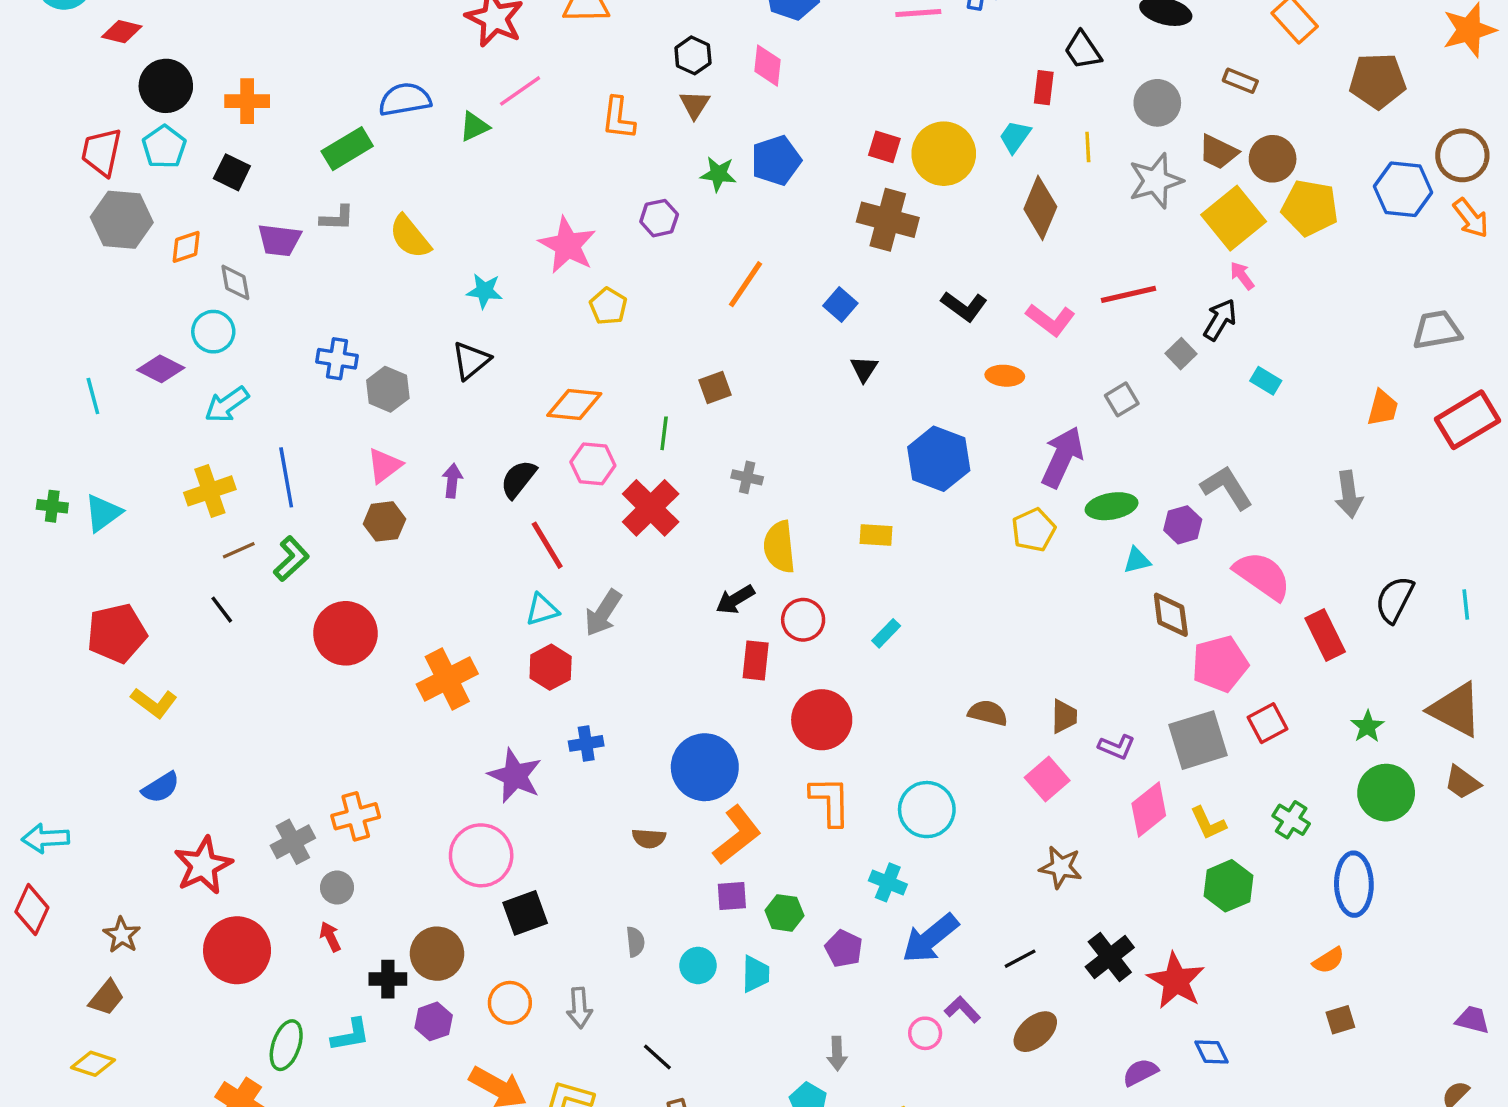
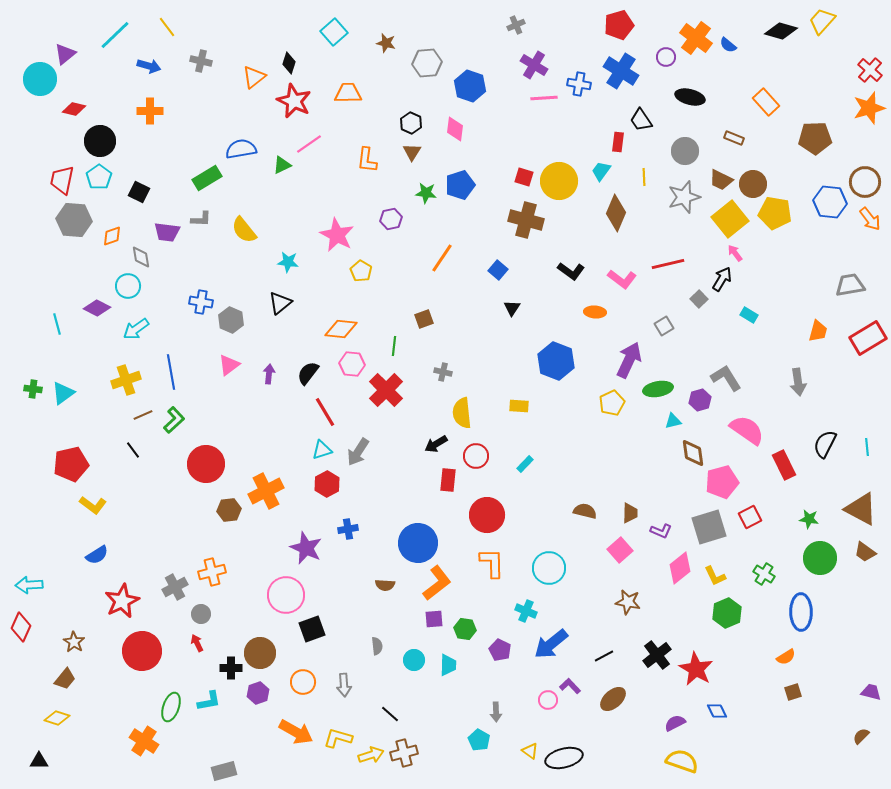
orange cross: (247, 101) -> (150, 111), moved
brown hexagon: (384, 521) -> (229, 510), moved
green star: (1367, 727) -> (809, 519), turned -30

